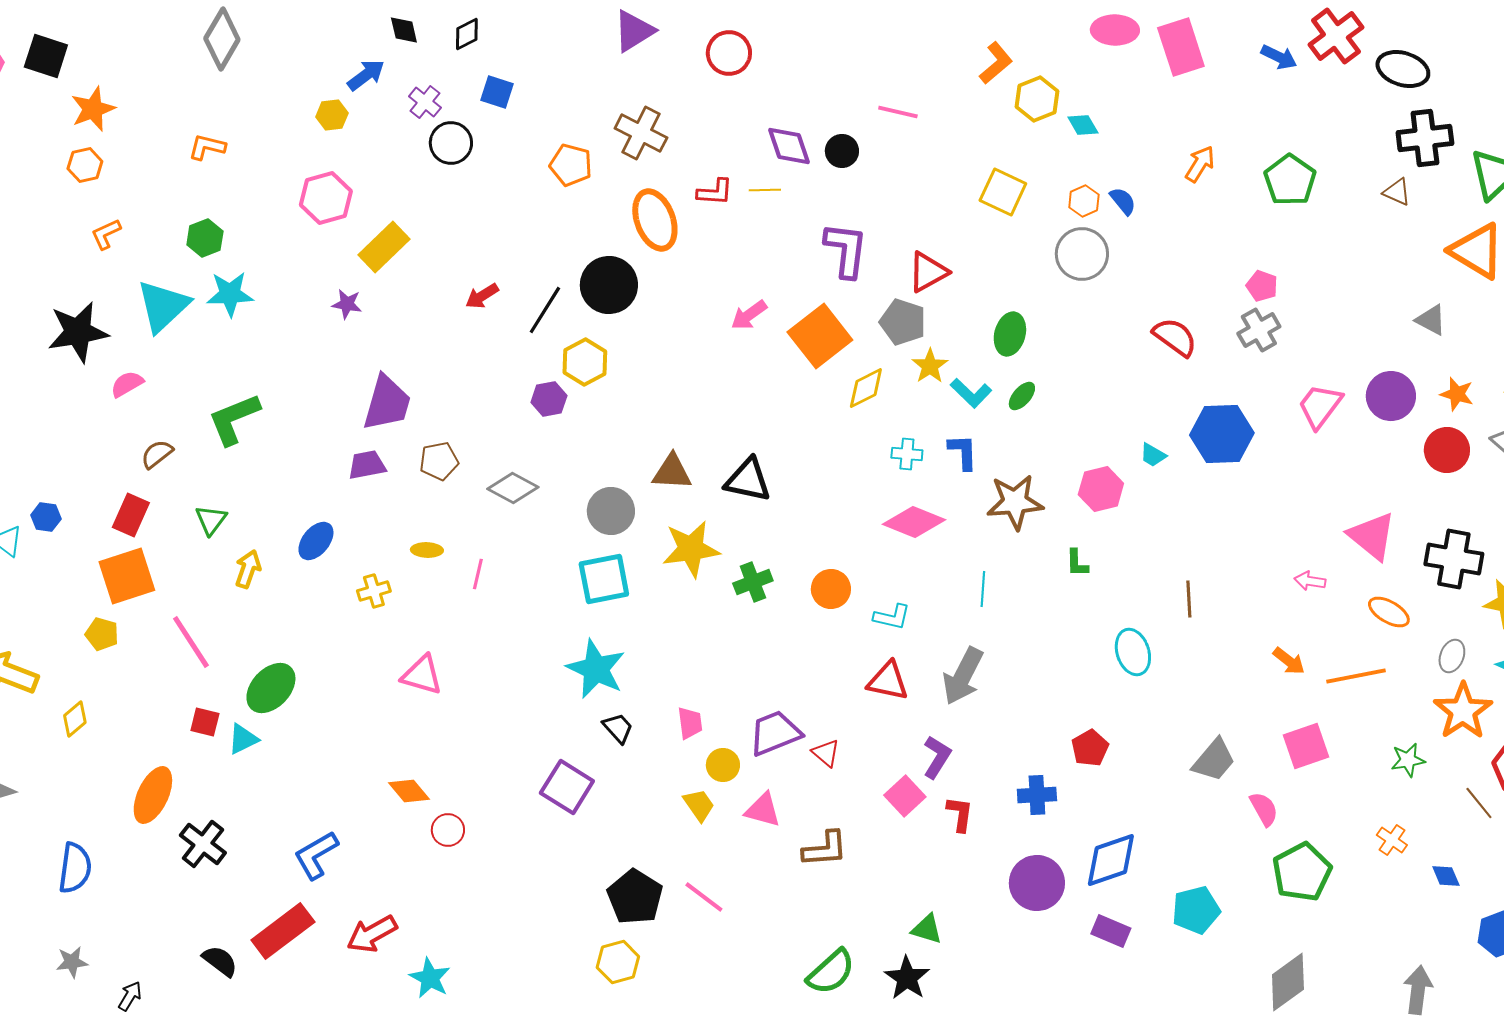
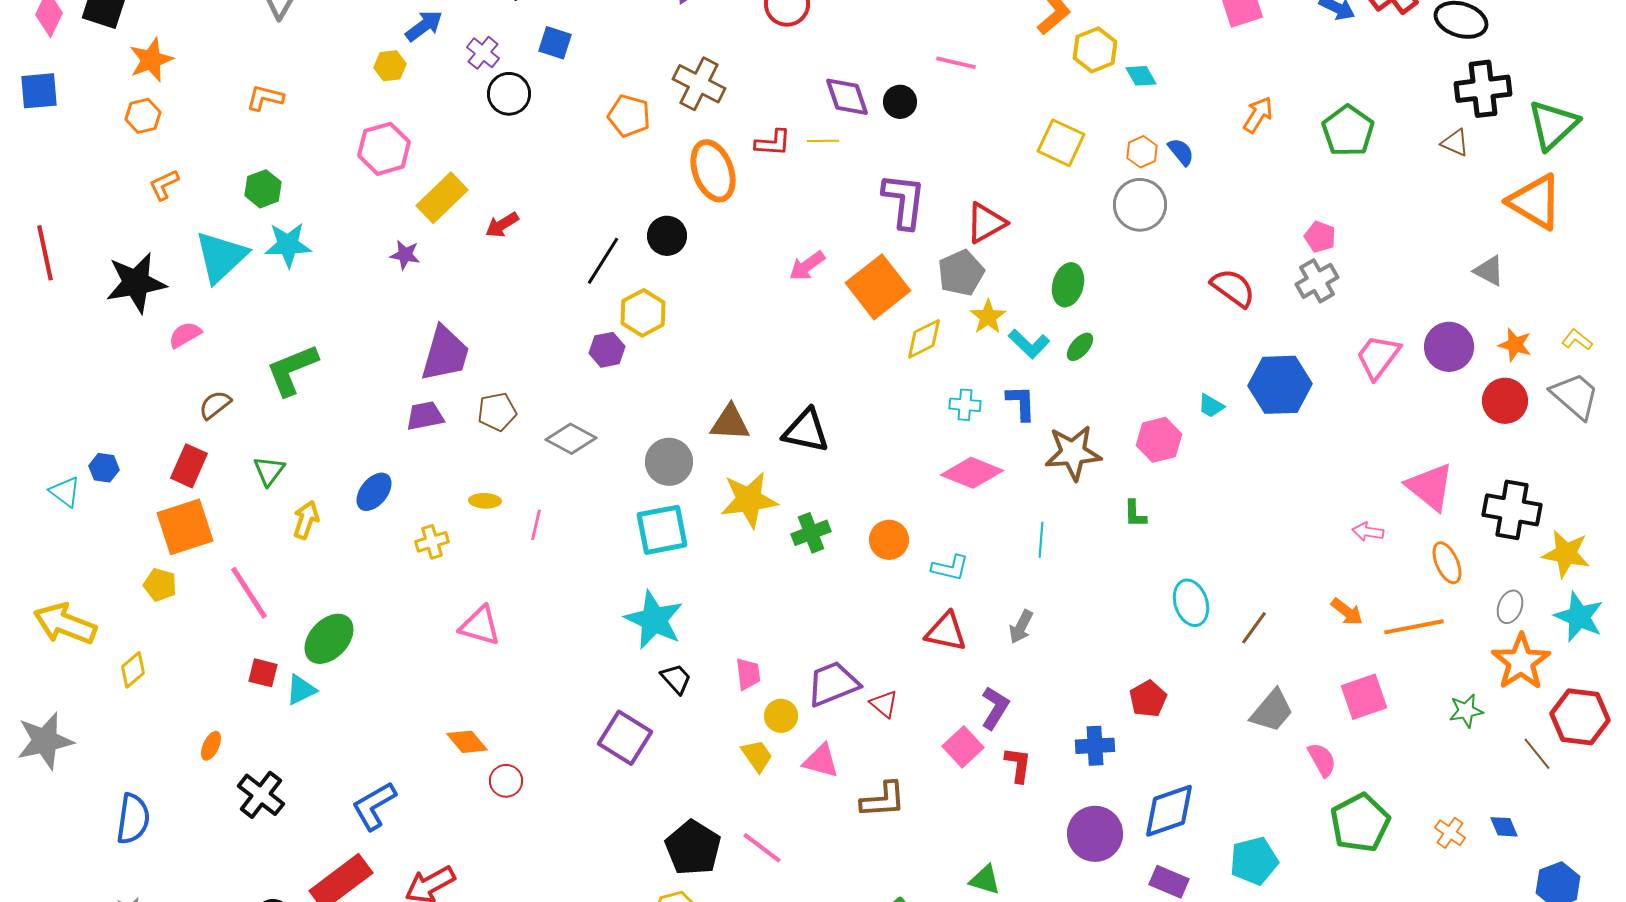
black circle: (609, 285) -> (667, 236), size x0.7
red arrow: (482, 296) -> (502, 225), moved
gray pentagon: (903, 322) -> (961, 273), turned 30
brown line: (1189, 599) -> (1254, 628), moved, turned 39
orange ellipse: (1389, 612) -> (1447, 563), turned 36
gray arrow: (963, 676) -> (1021, 627), size x0.6
orange ellipse: (153, 795) -> (211, 746), size x0.5
orange cross: (1392, 840) -> (1450, 833), moved

